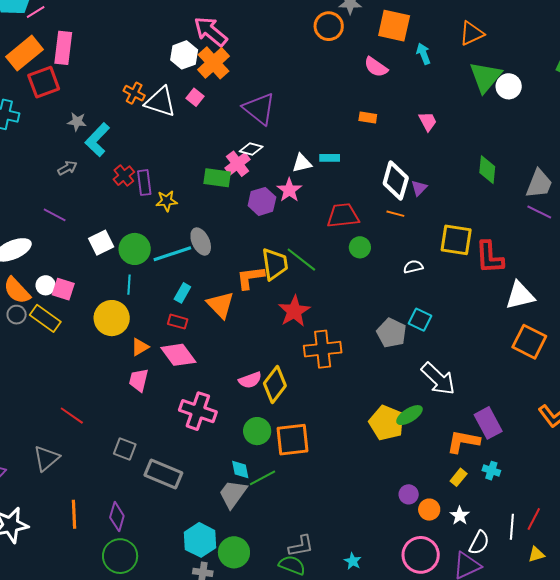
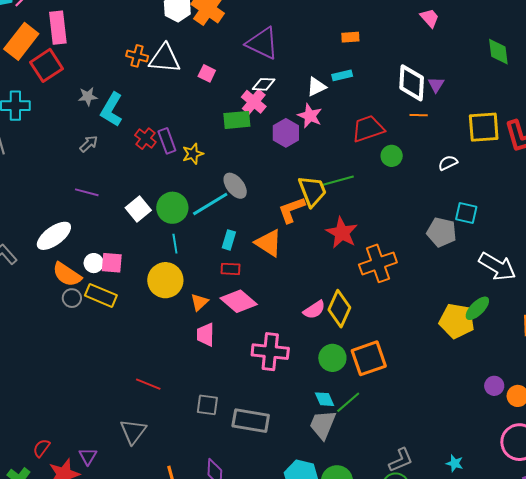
pink square: (195, 97) -> (207, 73), moved
orange rectangle: (368, 117) -> (350, 37), moved
green line: (301, 260) -> (337, 181), turned -40

